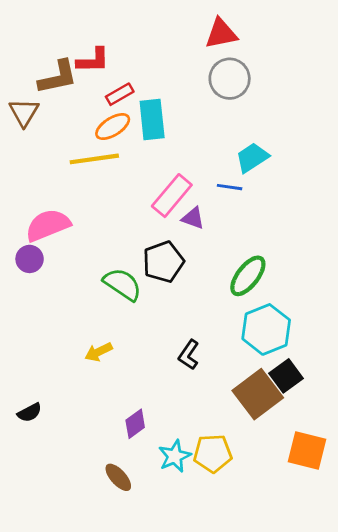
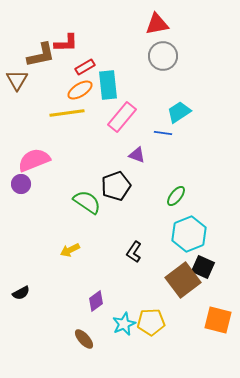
pink rectangle: (172, 196) -> (122, 117), moved
green ellipse: (248, 276) -> (176, 196), size x0.7
black square: (286, 376) -> (203, 267), turned -30

